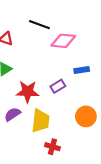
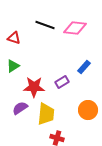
pink diamond: (63, 41) -> (75, 28), moved
blue rectangle: (82, 70) -> (84, 67), turned -40

